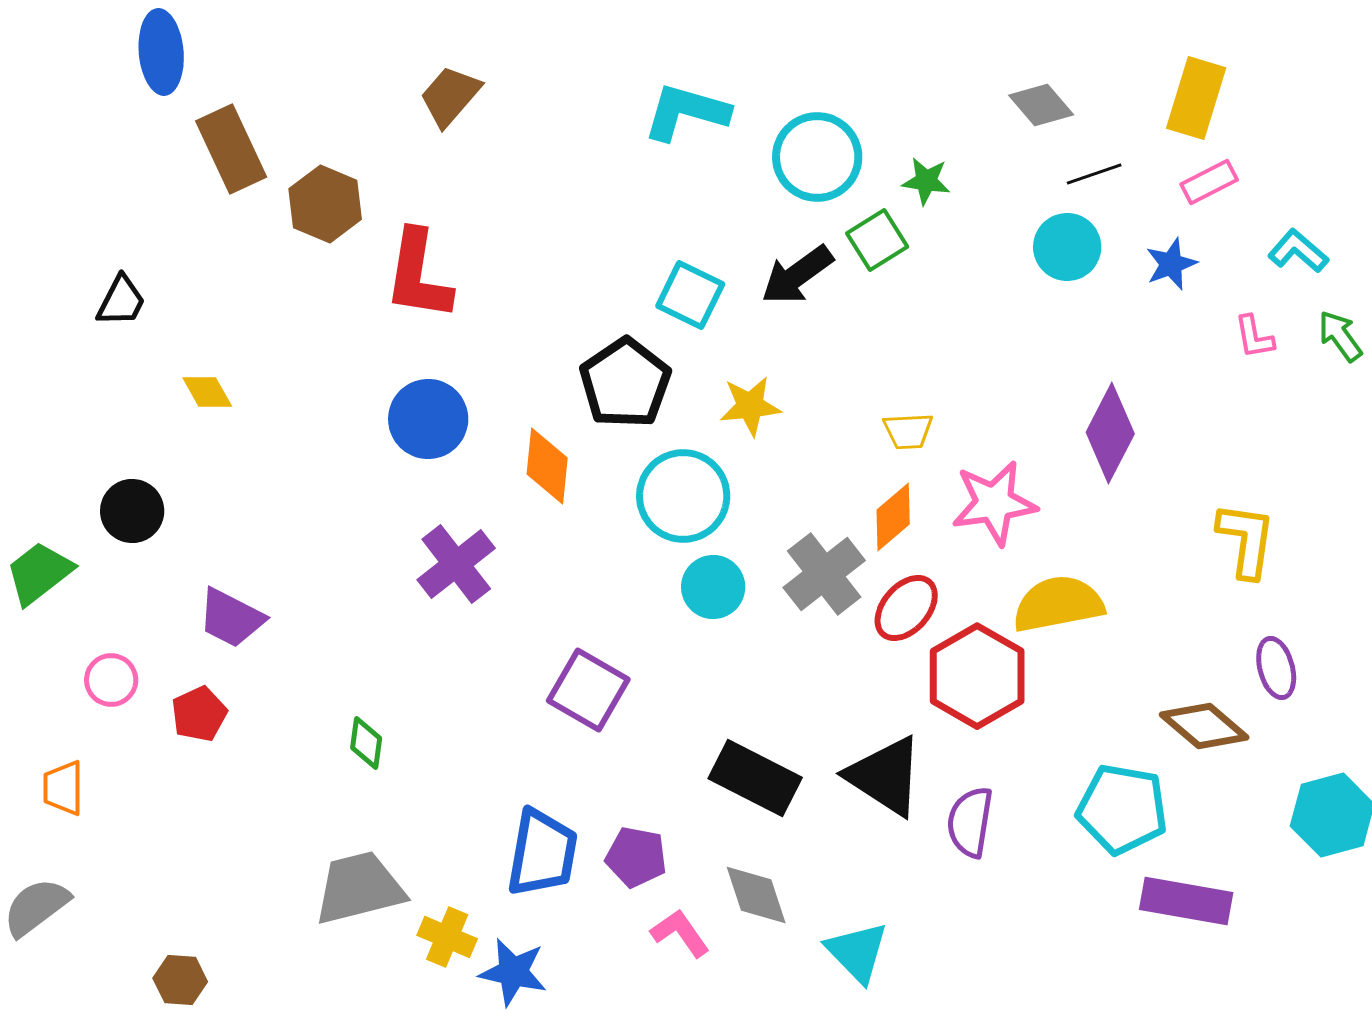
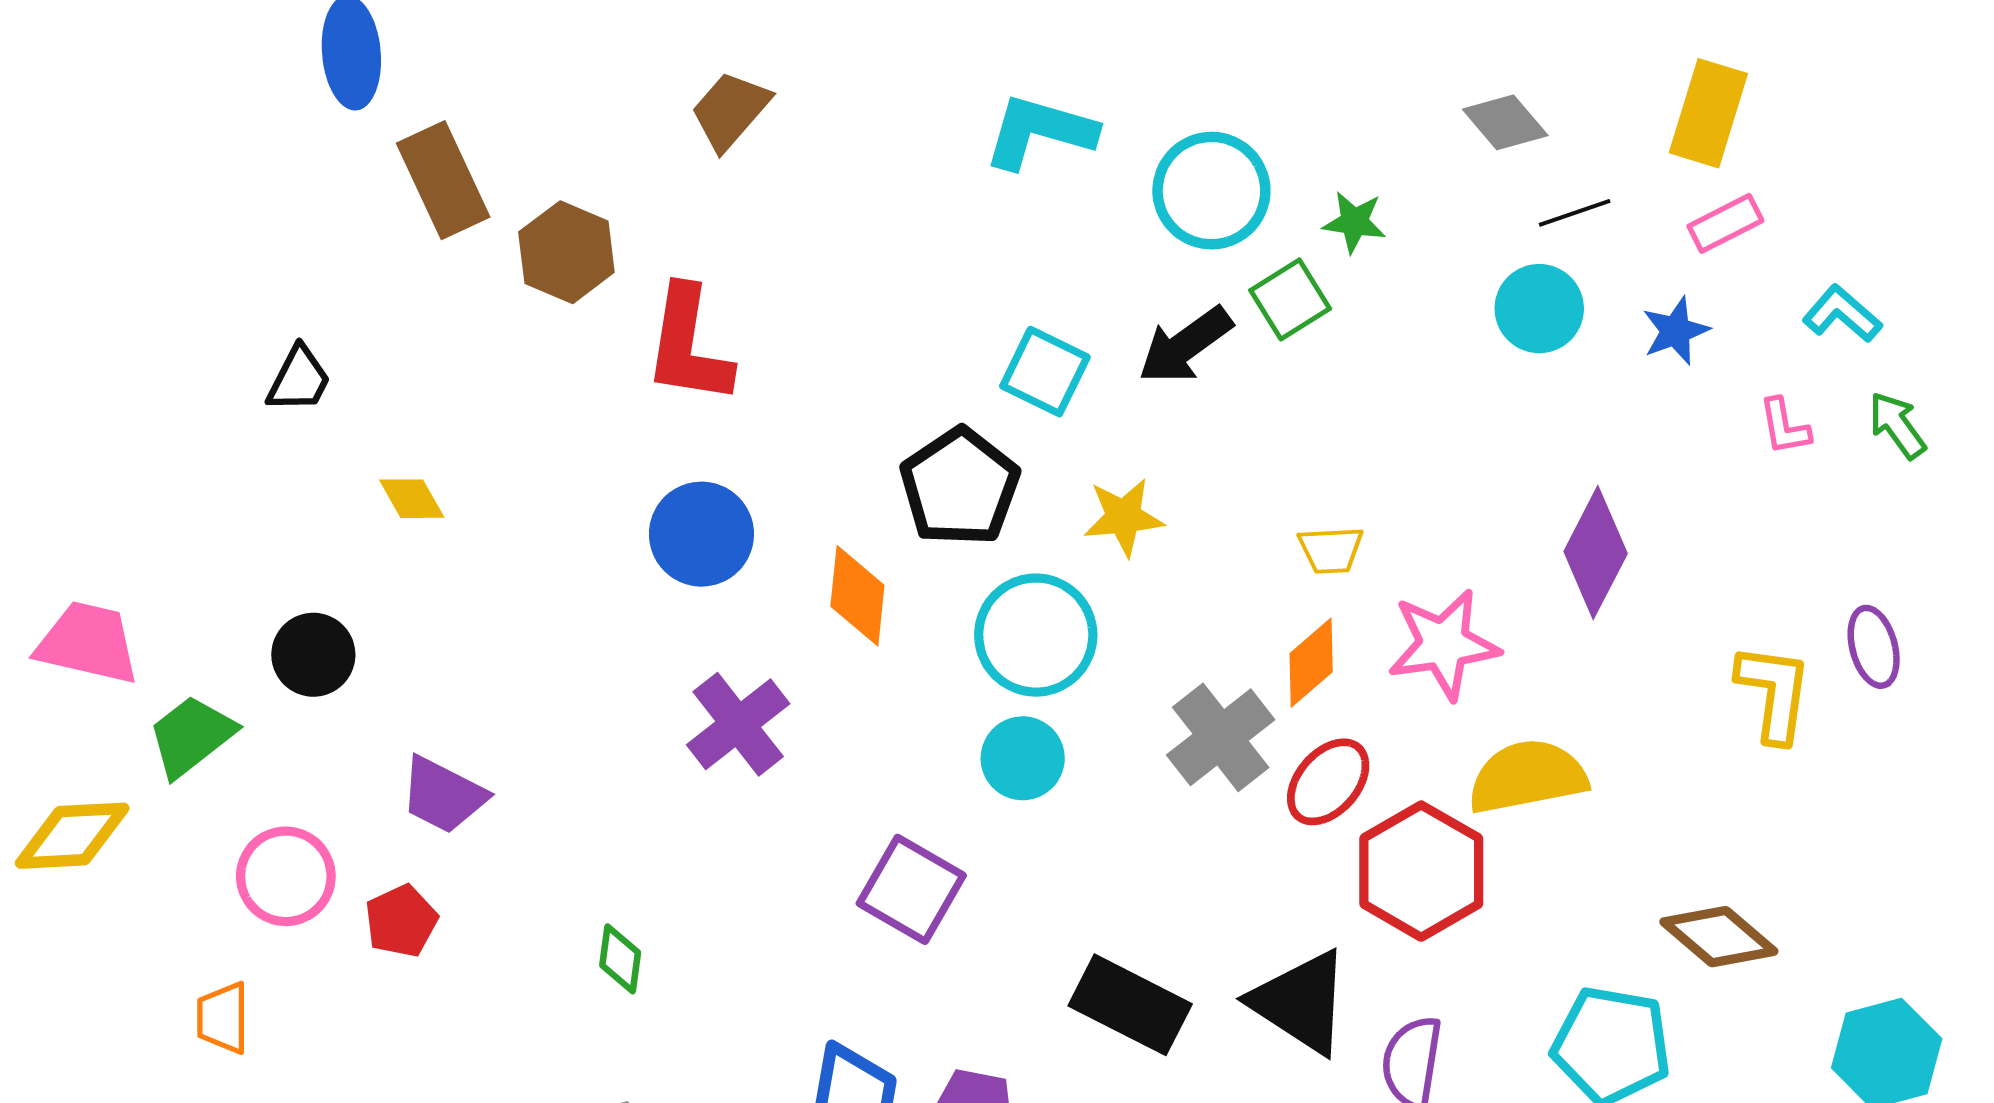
cyan circle: (713, 587) -> (1023, 758), moved
purple ellipse: (1276, 668) -> (1874, 647), moved
pink circle: (111, 680) -> (286, 876), size x1.4

